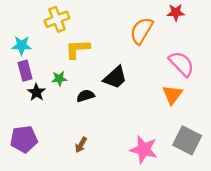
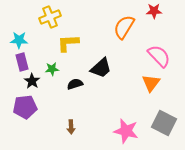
purple pentagon: (24, 139) -> (25, 107), moved
brown arrow: (81, 145) -> (71, 127), turned -32

